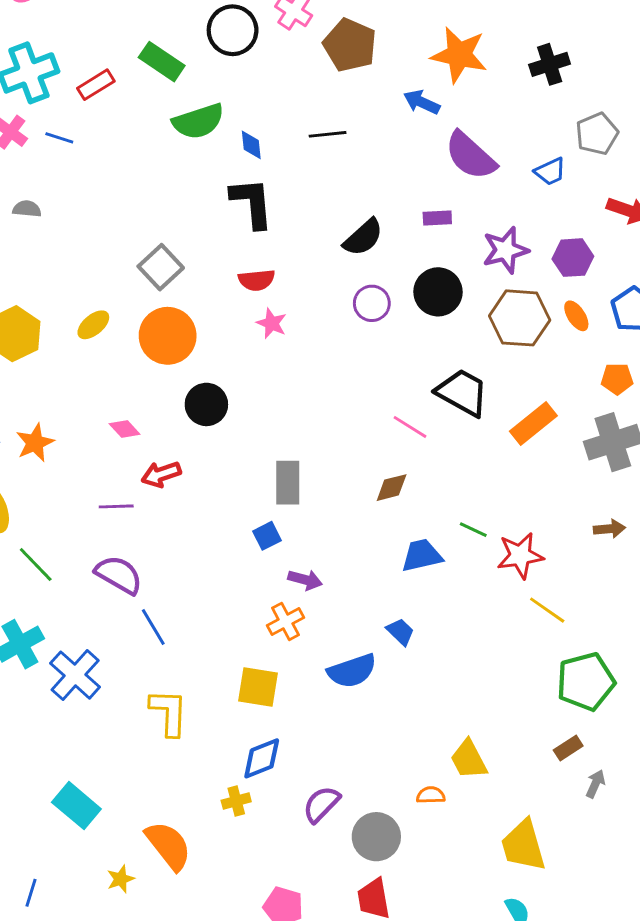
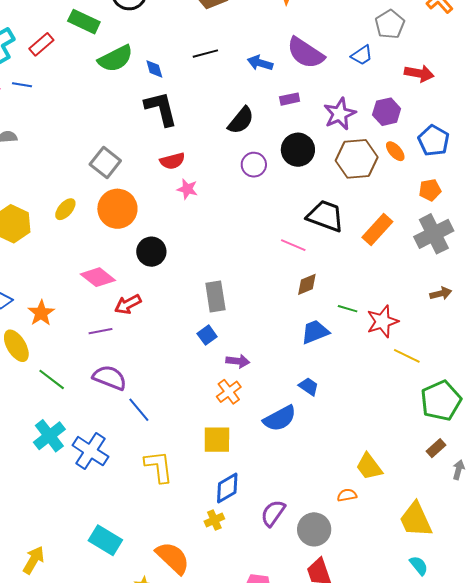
blue arrow: (422, 102) -> (260, 63), moved
pink diamond: (125, 429) -> (98, 277), size x1.6
orange star: (35, 443) -> (41, 313), moved
brown diamond: (392, 488) -> (307, 284), moved

